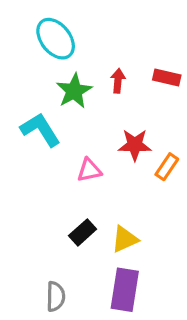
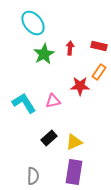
cyan L-shape: (40, 130) -> (24, 103), moved
orange rectangle: (167, 167) -> (99, 72), moved

